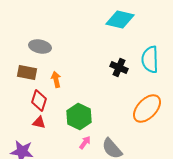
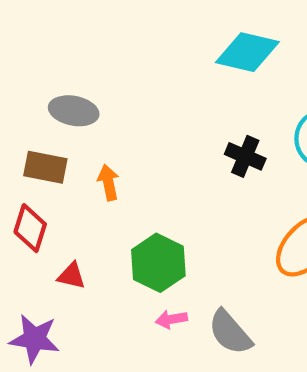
red diamond: (39, 100) -> (30, 228), moved
pink arrow: (85, 142) -> (171, 319), turned -136

